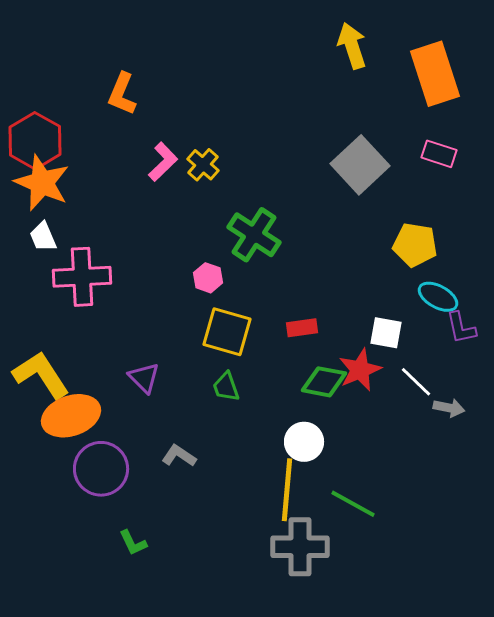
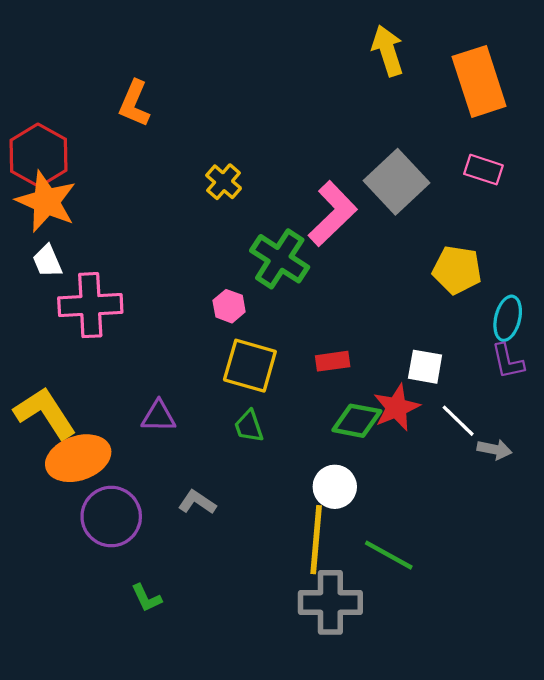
pink L-shape: (163, 162) -> (333, 214), moved, size x1.5
cyan ellipse: (438, 297) -> (508, 318), moved, turned 75
purple triangle: (144, 378) -> (159, 416), turned -44

